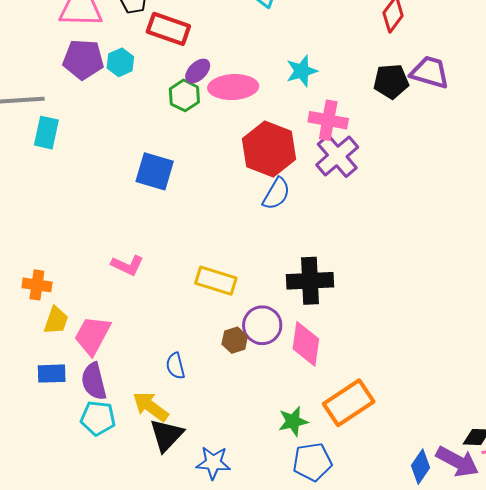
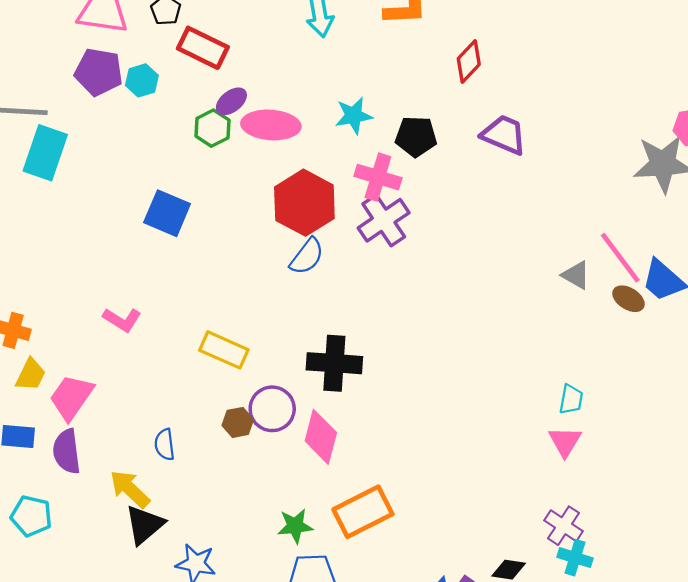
black pentagon: (391, 81) -> (416, 136), moved
cyan rectangle: (46, 133) -> (45, 153), size x1.4
cyan pentagon: (98, 418) -> (31, 516), moved

